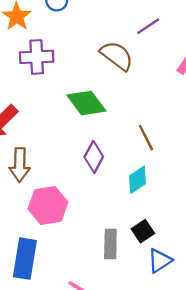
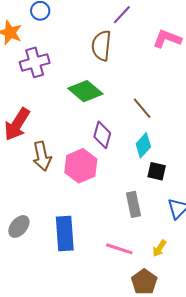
brown semicircle: (117, 56) -> (101, 46), turned -108
pink hexagon: (48, 206) -> (81, 166), moved
black square: (143, 231) -> (157, 171), moved, turned -30

